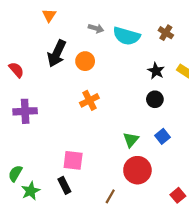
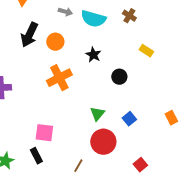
black star: (156, 71) -> (93, 55), moved
orange cross: (89, 100) -> (59, 78), size x1.4
blue square: (163, 136) -> (129, 119), moved

